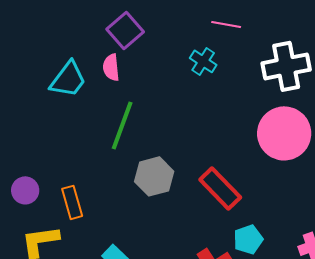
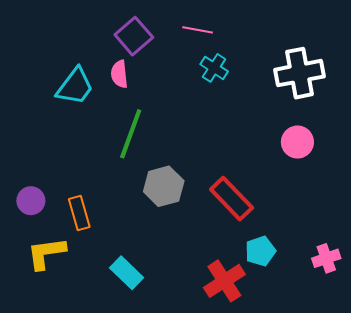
pink line: (226, 24) -> (198, 30), moved
pink circle: (284, 133) -> (297, 142), size x0.6

